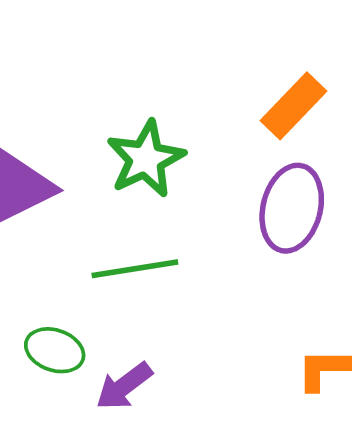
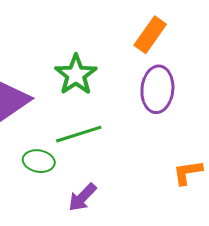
green ellipse: (55, 350) -> (39, 161), moved

